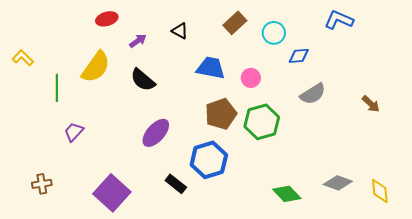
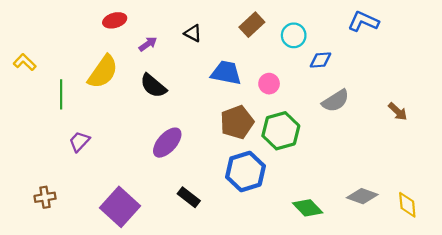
blue hexagon: (209, 160) -> (245, 172), moved

